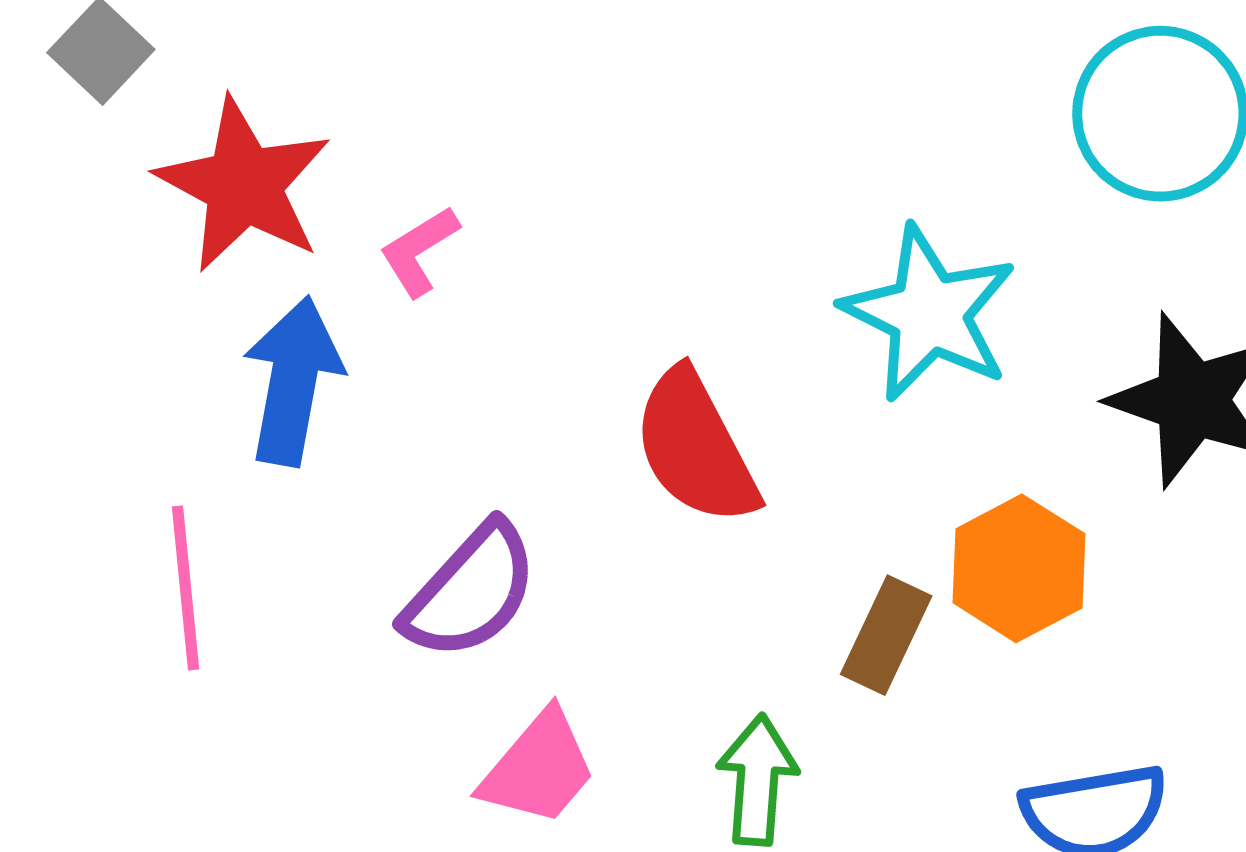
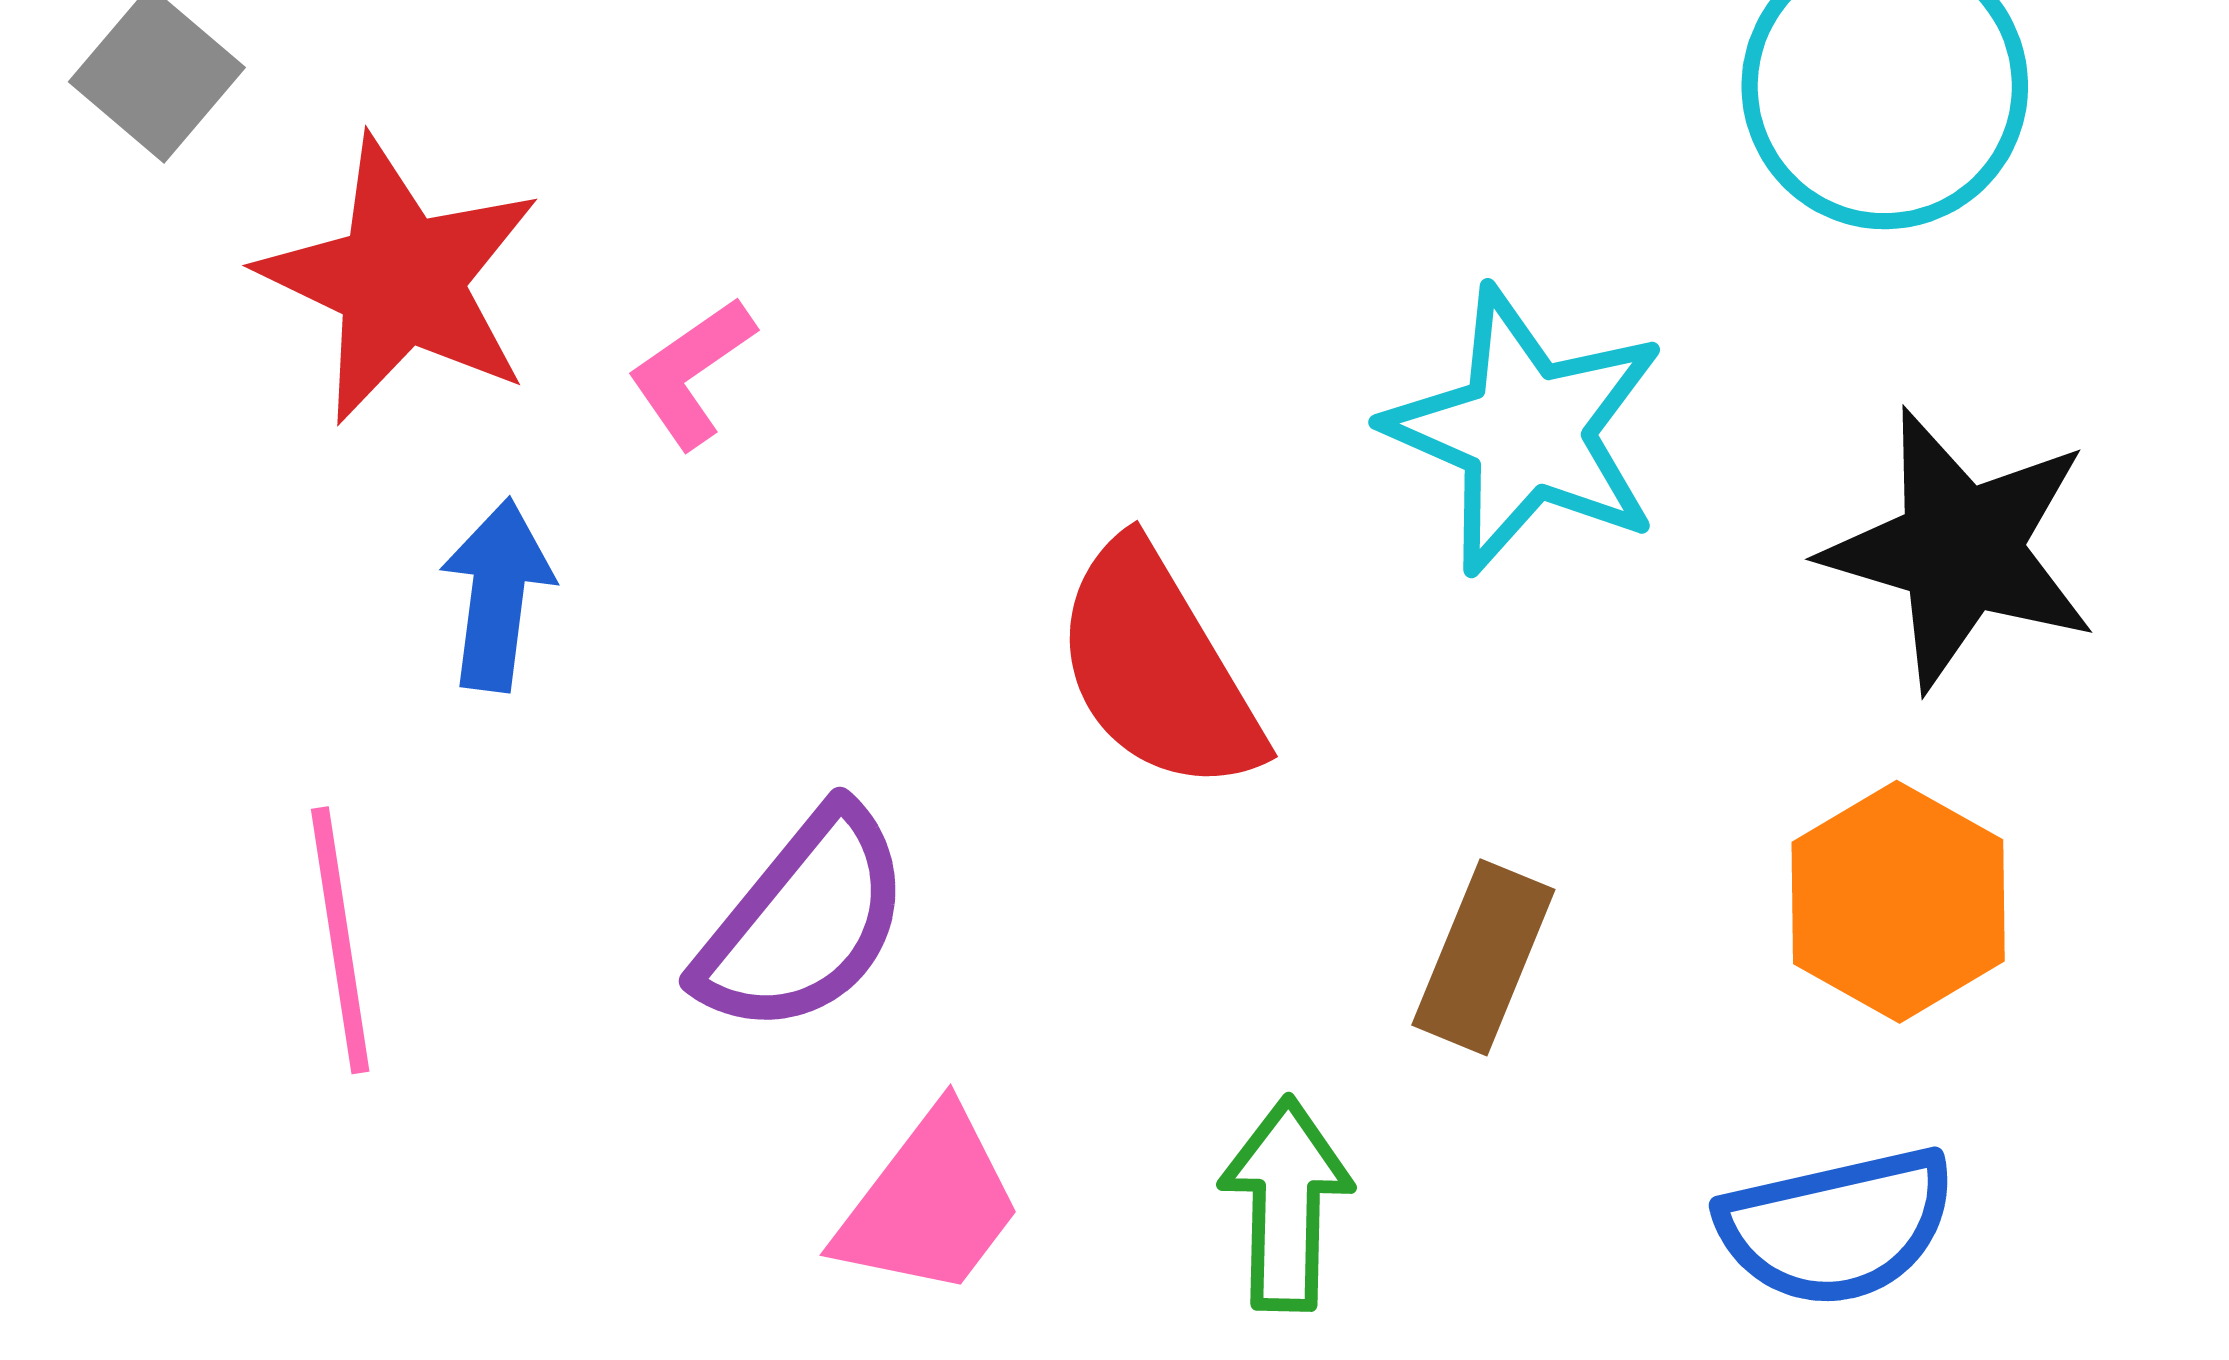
blue arrow: (293, 381) -> (497, 595), size x0.7
orange hexagon: (1019, 568) -> (1898, 902), moved

